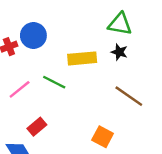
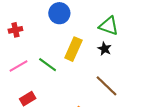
blue circle: (33, 36) -> (59, 13), moved
yellow rectangle: (82, 58) -> (73, 49), turned -70

